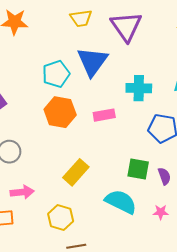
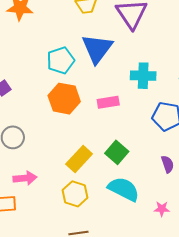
green square: (138, 169) -> (117, 152), moved, turned 30
pink star: (161, 212) -> (162, 209), moved
yellow hexagon: (61, 217) -> (75, 194), moved

